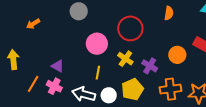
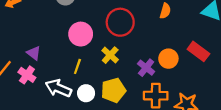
purple cross: (150, 66) -> (146, 68), moved

